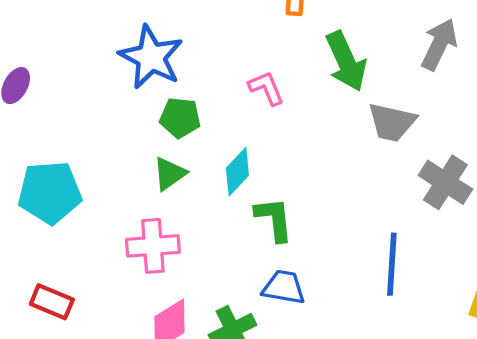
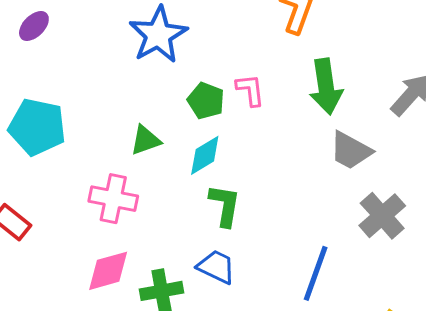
green pentagon: (180, 118) -> (206, 101), moved

